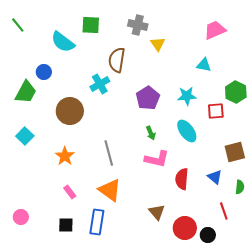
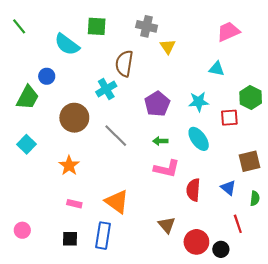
green arrow: (151, 133) -> (160, 141), turned 112
gray line: (109, 153) -> (116, 136), moved, turned -30
pink rectangle: (70, 192) -> (74, 204), turned -40

